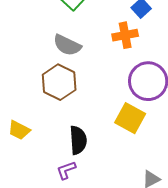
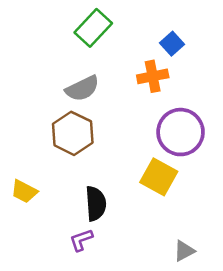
gray semicircle: (67, 45) -> (82, 88), turned -52

